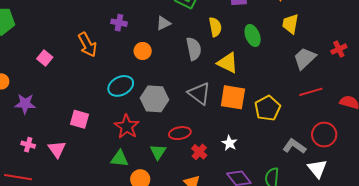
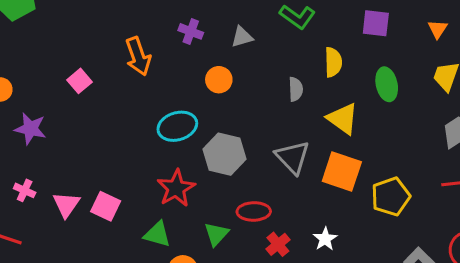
gray triangle: (163, 23) -> (242, 37), moved
gray semicircle: (194, 49) -> (296, 89), size x0.7
pink square: (45, 58) -> (79, 81), moved
pink square: (79, 119) -> (106, 206), moved

